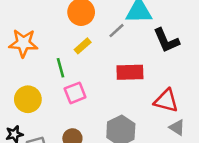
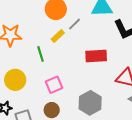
gray line: (117, 31) -> (75, 24), moved
pink square: (75, 93) -> (54, 85), moved

